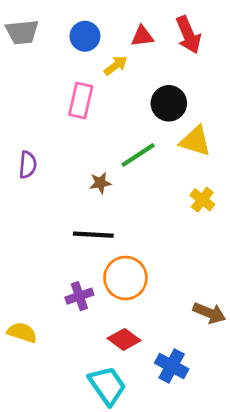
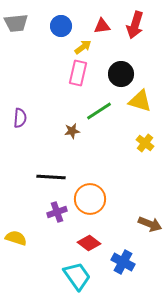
red arrow: (188, 35) -> (135, 25), turned 40
pink rectangle: (81, 100) -> (78, 73), moved
black line: (93, 235) -> (51, 177), moved

